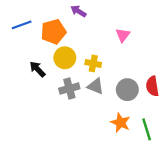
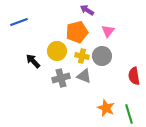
purple arrow: (78, 11) -> (87, 10), moved
orange pentagon: (53, 32) -> (77, 32), moved
gray circle: (127, 90) -> (102, 56), moved

